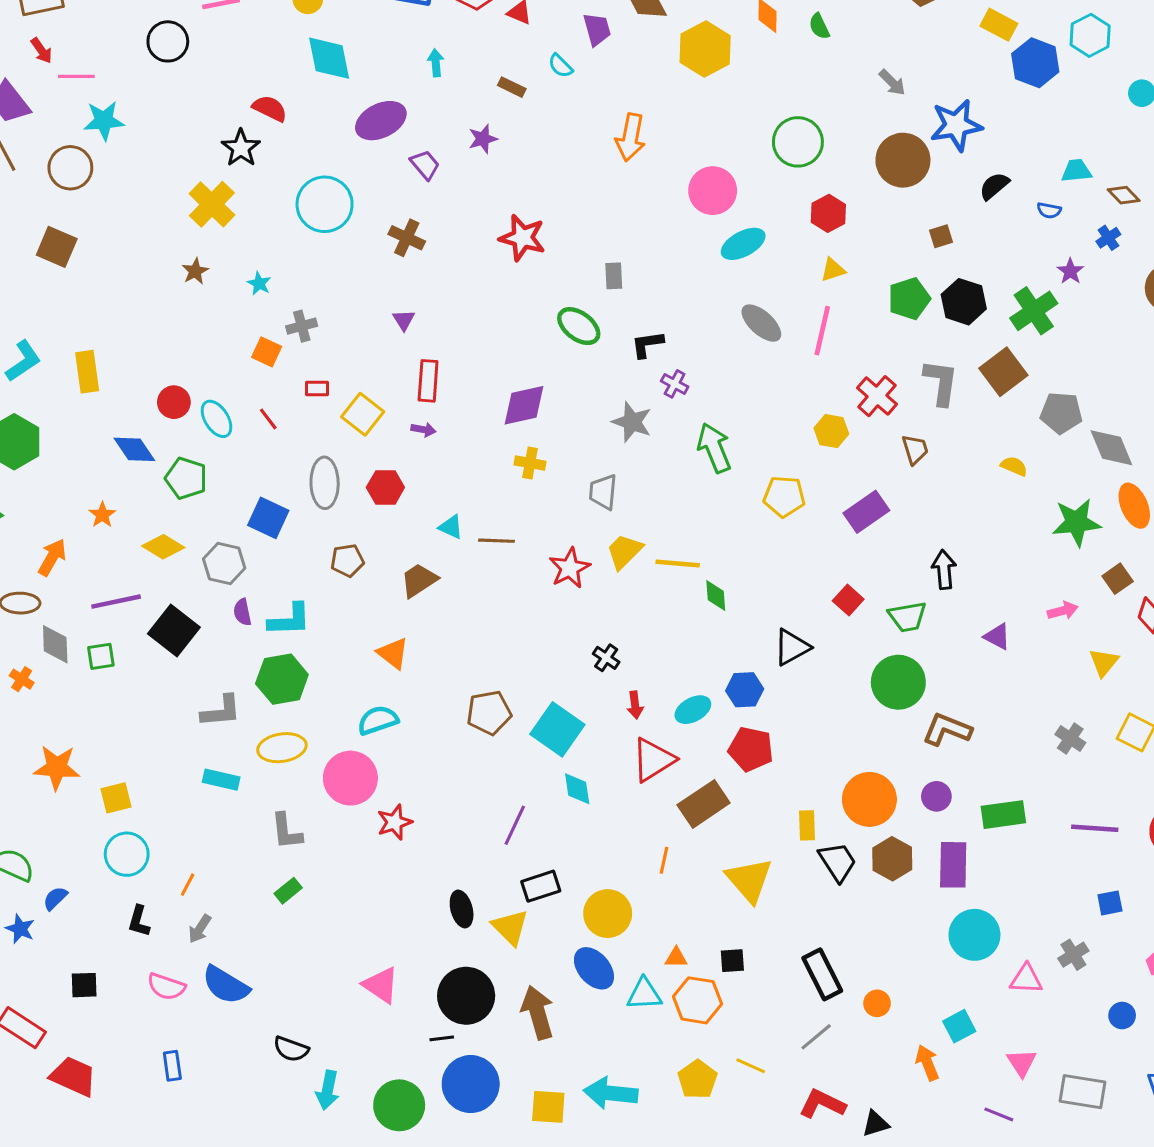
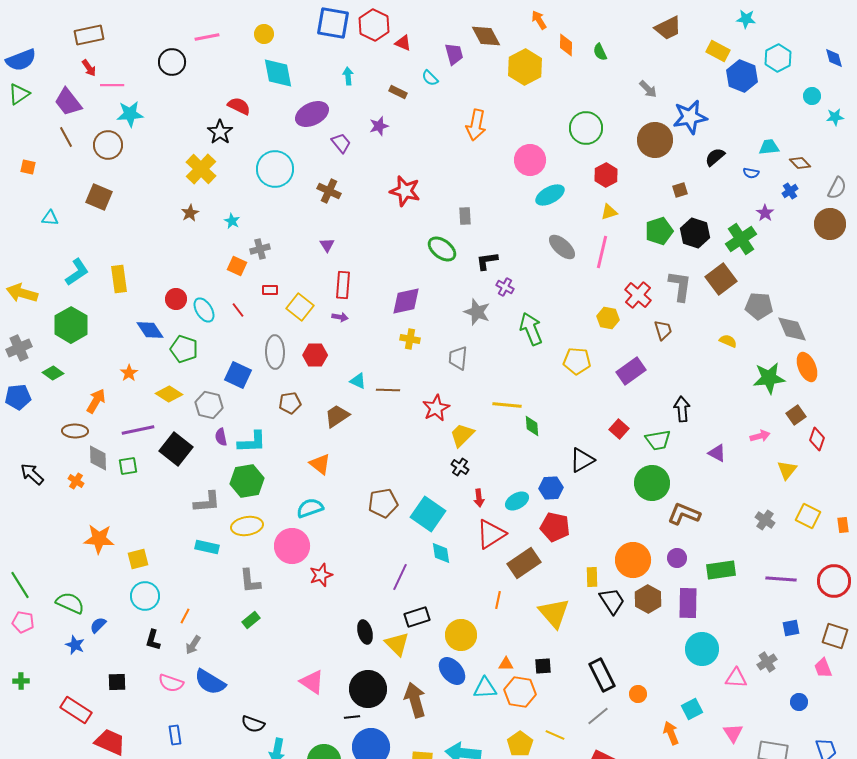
yellow trapezoid: (624, 551) -> (462, 435), moved

